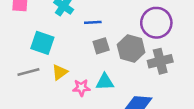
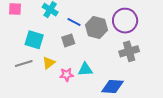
blue line: (93, 22) -> (74, 22), turned 32
gray square: (101, 46) -> (68, 40), moved
gray hexagon: (131, 49) -> (96, 28), moved

